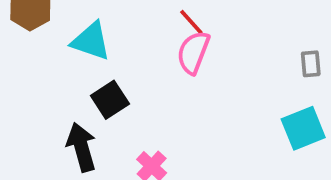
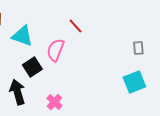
pink semicircle: (193, 52) -> (55, 50), moved

